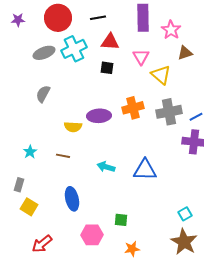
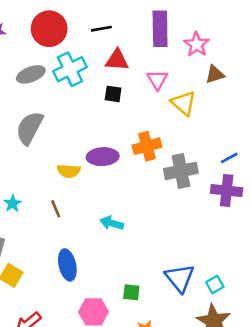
gray semicircle: (43, 94) -> (30, 128), size x1.5
gray cross: (169, 112) -> (181, 171), moved
brown line: (63, 156) -> (56, 209), turned 56
blue triangle: (145, 170) -> (180, 278), moved, turned 50

